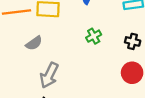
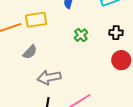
gray arrow: (49, 75) -> (49, 77), turned 65

